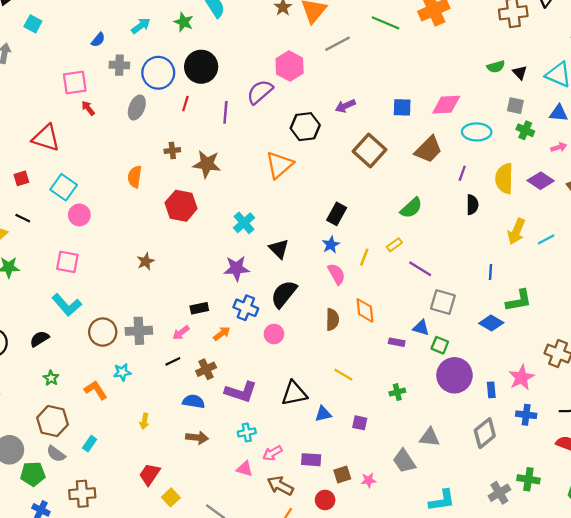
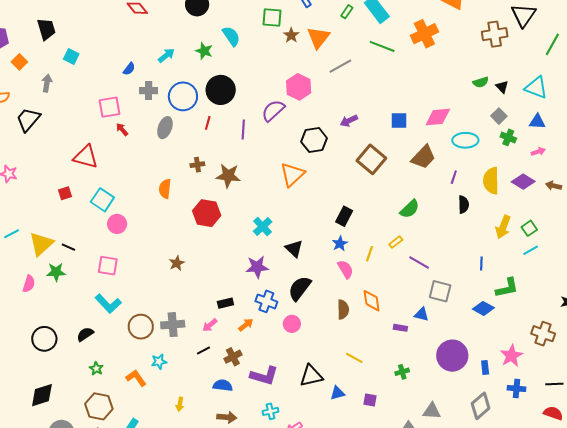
gray square: (515, 106) -> (499, 116), turned 35
black line: (23, 218) -> (68, 247), moved
cyan line: (546, 239) -> (531, 250), moved
green square: (440, 345) -> (529, 228), moved, turned 35

